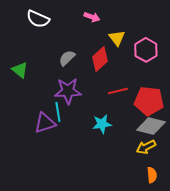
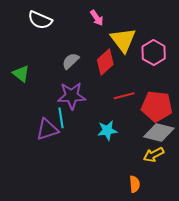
pink arrow: (92, 17) -> (97, 18), turned 35
yellow triangle: (117, 38) -> (123, 40), size x1.5
orange semicircle: (152, 175) -> (135, 184), moved

